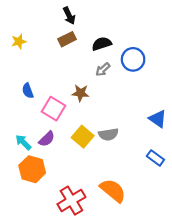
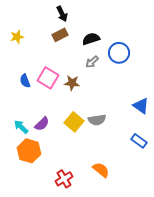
pink square: (54, 109) -> (48, 78), moved
orange semicircle: (113, 190) -> (101, 170), size x0.7
red cross: (71, 201) -> (64, 179), size x0.7

